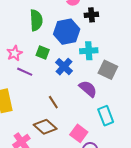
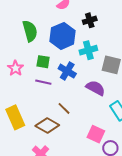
black cross: (91, 15) -> (90, 20), moved
purple line: (25, 72) -> (43, 82), moved
brown diamond: (45, 127) -> (47, 126), moved

